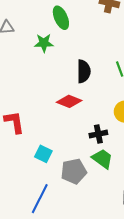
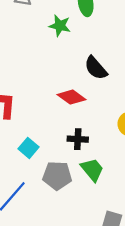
black semicircle: (84, 71) -> (96, 68), turned 125
black cross: (98, 134) -> (78, 139), moved

